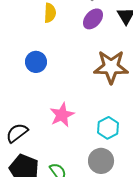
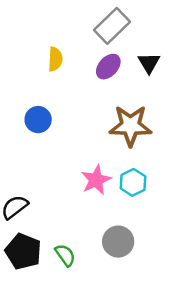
pink star: (62, 115) -> (96, 180), moved
cyan hexagon: (108, 128) -> (133, 182), moved

